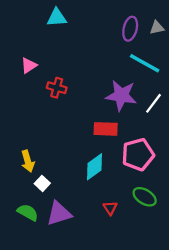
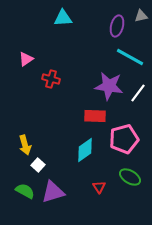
cyan triangle: (57, 18) -> (63, 18), moved
gray triangle: (157, 28) -> (141, 16), moved

